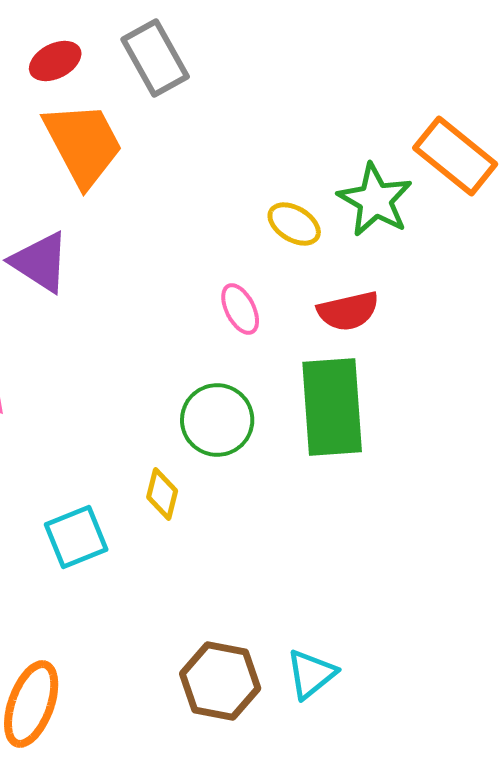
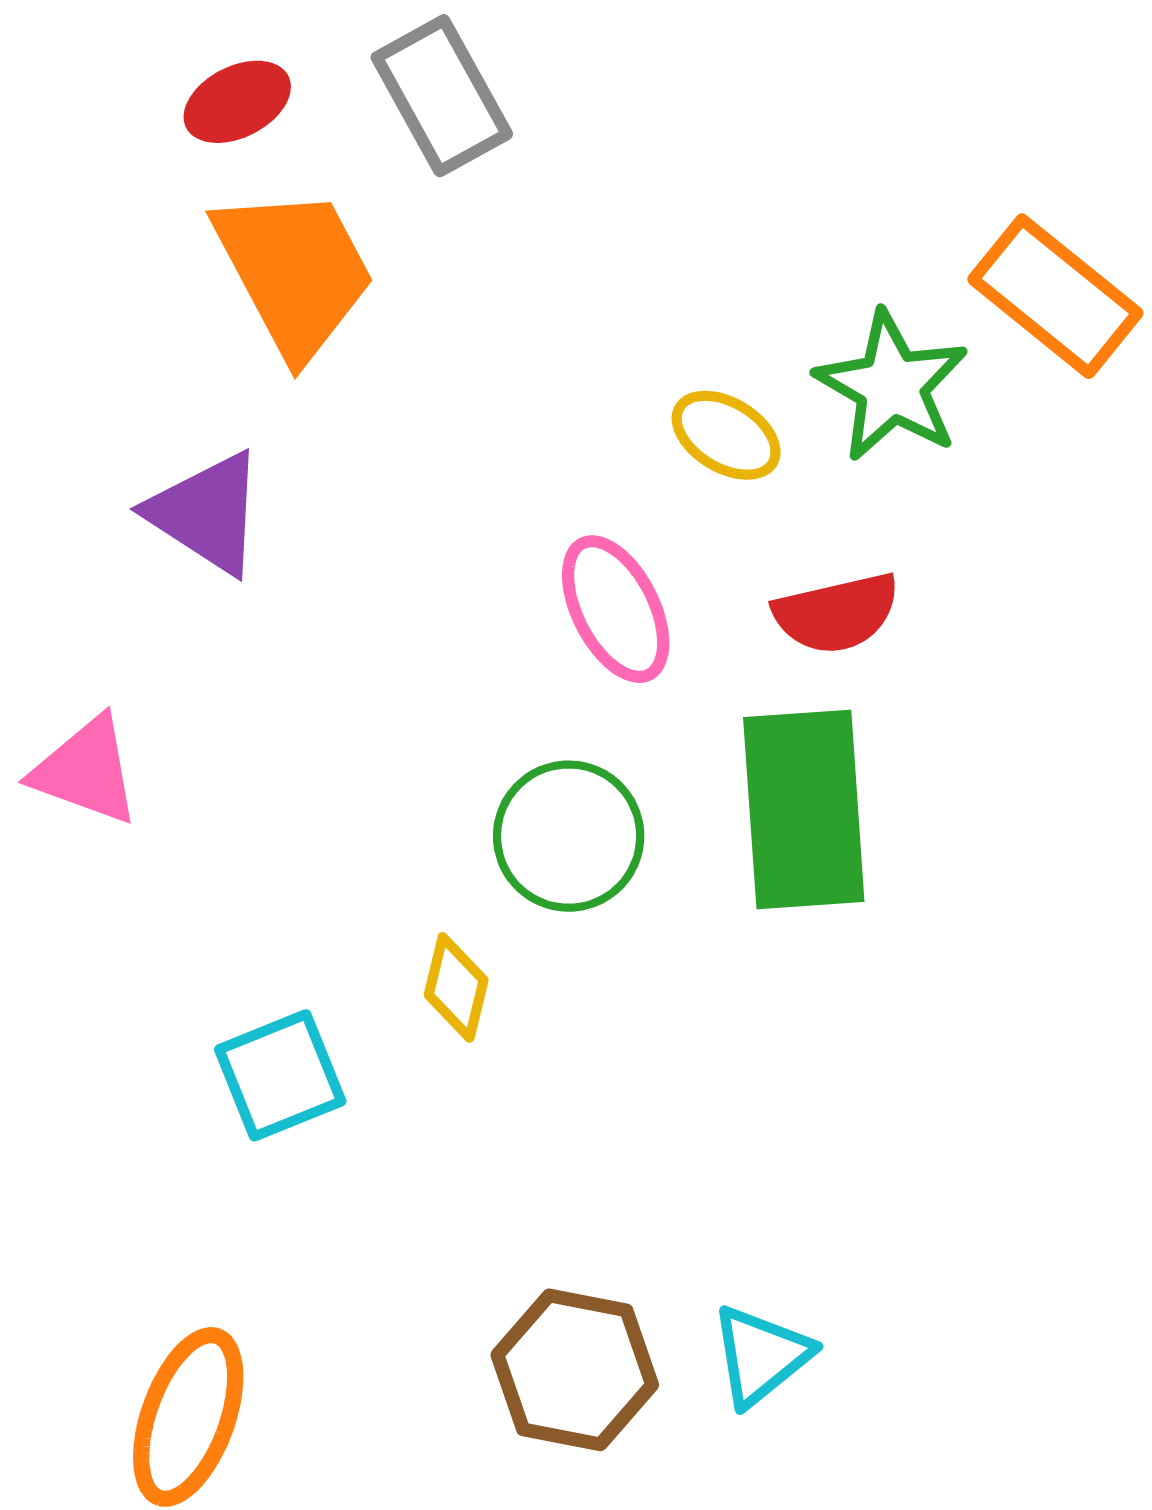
pink ellipse: (240, 309) -> (616, 609), size x1.4

